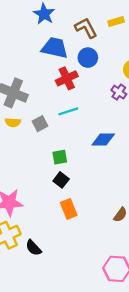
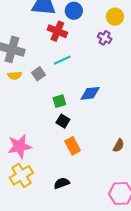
red cross: (67, 78) -> (57, 31), turned -36
blue diamond: (103, 139) -> (90, 93), moved
black semicircle: (33, 248) -> (62, 183), moved, turned 119

